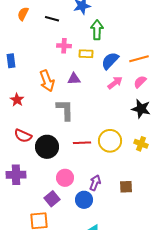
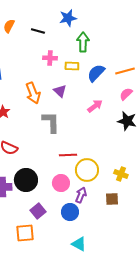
purple triangle: (74, 79) -> (60, 91), turned 48
pink arrow: (115, 83) -> (95, 106), moved
yellow circle: (110, 141) -> (87, 170), moved
yellow cross: (141, 144) -> (121, 174), moved
black circle: (47, 147) -> (26, 180), moved
pink circle: (65, 178) -> (61, 183), moved

